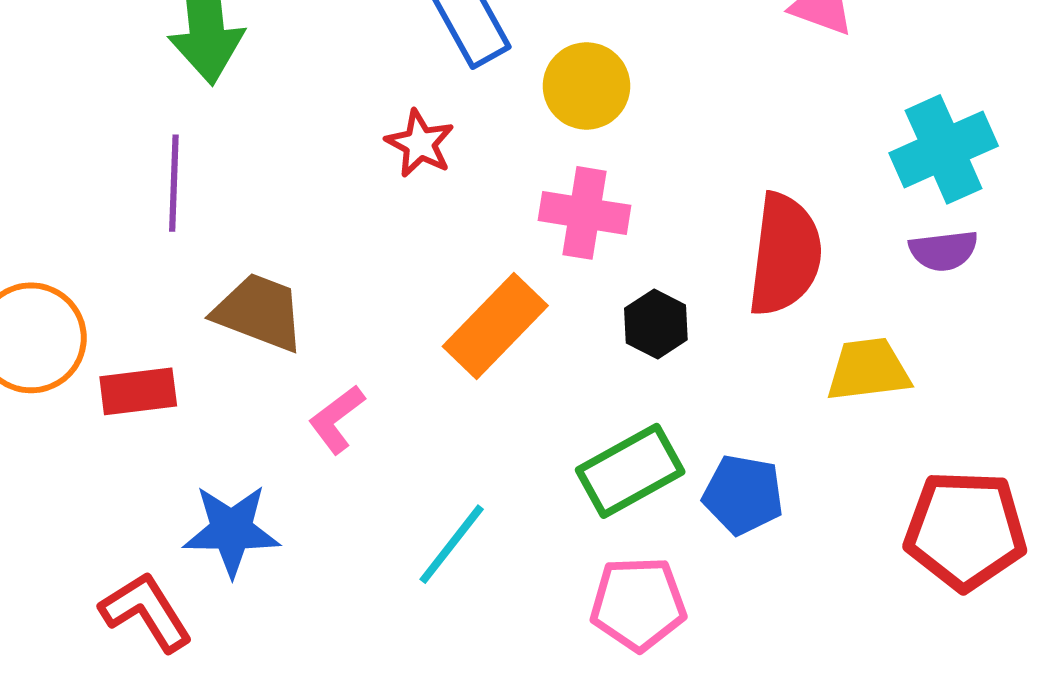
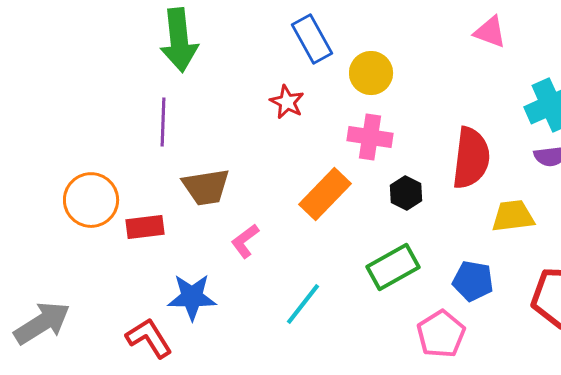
brown trapezoid: (259, 312) -> (206, 187), turned 150
blue pentagon: (743, 495) -> (473, 281), moved
pink pentagon: (638, 604) -> (441, 334), moved, turned -30

